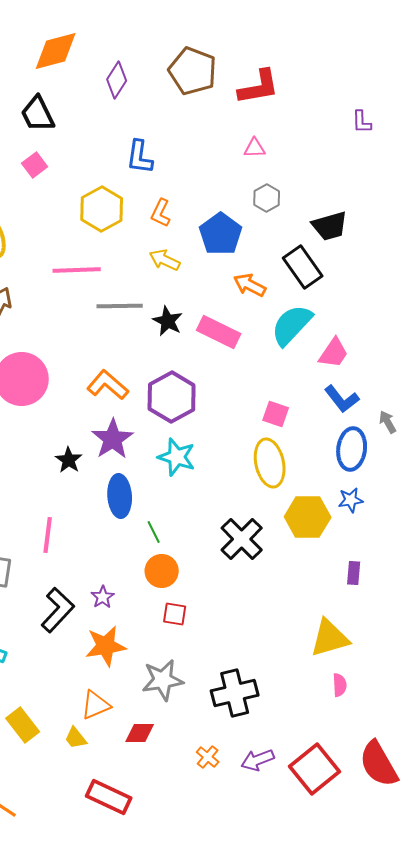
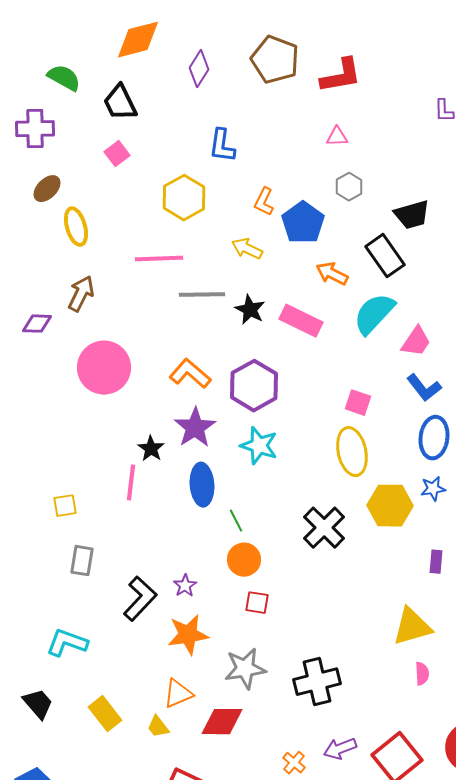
orange L-shape: (161, 213) -> (264, 202), moved
pink line: (48, 535) -> (131, 483), moved
red diamond: (140, 733) -> (222, 722), size x1.4
orange cross: (208, 757) -> (294, 763), moved

